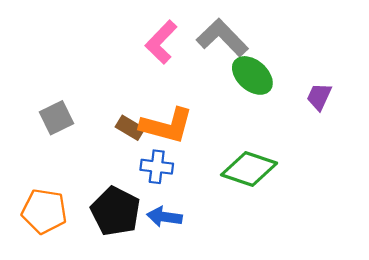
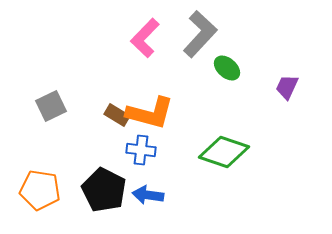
gray L-shape: (222, 38) -> (200, 34), turned 87
green ellipse: (252, 75) -> (227, 68), size x0.7

